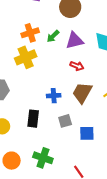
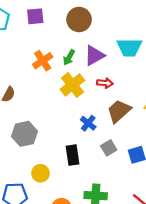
yellow cross: (26, 57) -> (72, 85), moved
brown trapezoid: (82, 93) -> (119, 111), turned 35
blue cross: (54, 96) -> (88, 123), turned -32

